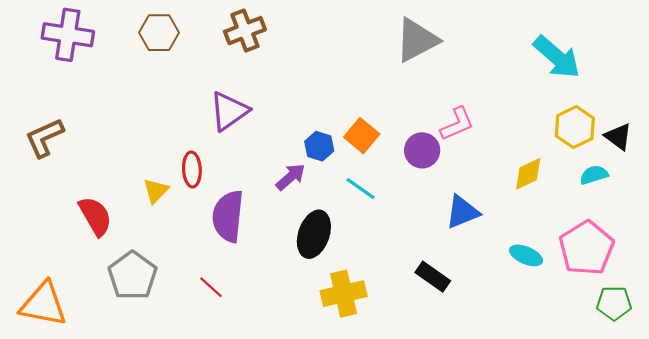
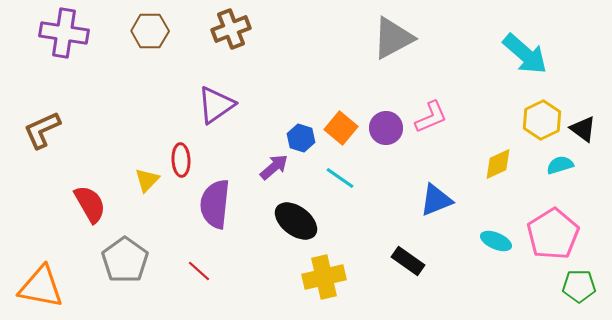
purple circle: (422, 150) -> (386, 128), moved
black ellipse: (314, 234) -> (296, 221), turned -72

